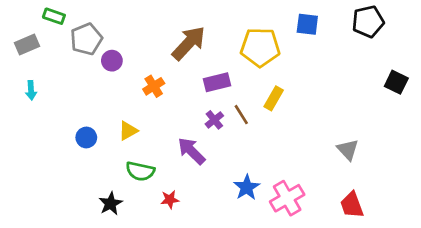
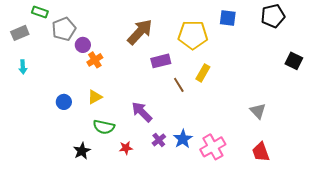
orange cross: (154, 86) -> (95, 60), moved
purple cross: (214, 120) -> (159, 140), moved

